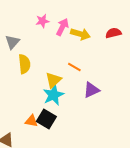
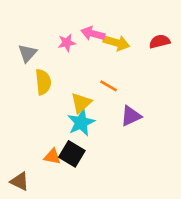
pink star: (42, 21) -> (67, 43), moved
pink arrow: (62, 27) -> (93, 34), turned -102

